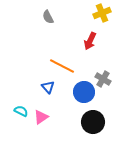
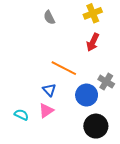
yellow cross: (102, 13) -> (93, 13), moved
pink triangle: (41, 117) -> (46, 111), moved

